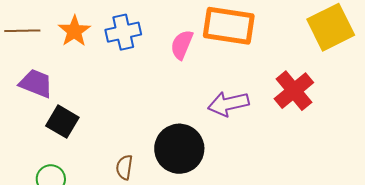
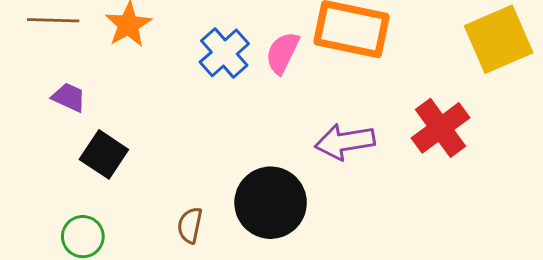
blue cross: (123, 32) -> (224, 53), moved, turned -32
purple trapezoid: (36, 83) -> (69, 97), size x0.7

